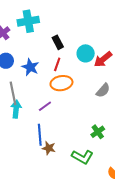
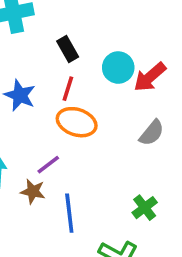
orange ellipse: (61, 83) -> (77, 122), turned 30
blue line: (40, 135) -> (69, 213), moved
brown star: (49, 148) -> (33, 191), moved

